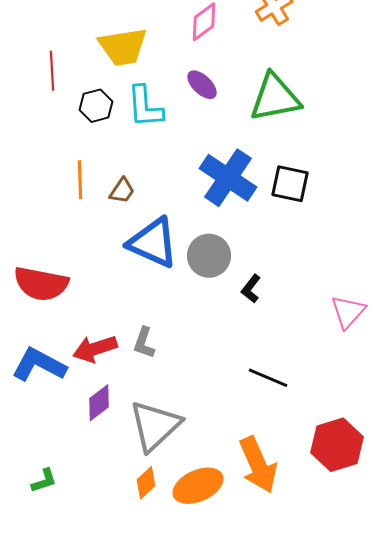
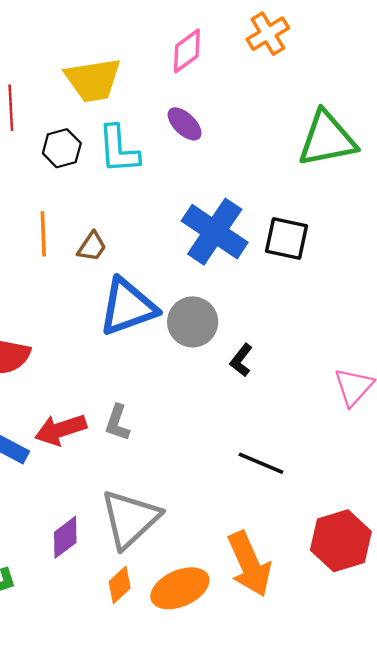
green triangle: (275, 98) -> (327, 139), moved
blue triangle: (153, 243) -> (128, 307), turned -44
purple diamond: (99, 403) -> (65, 537), moved

